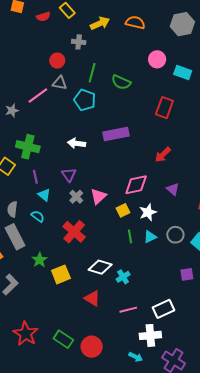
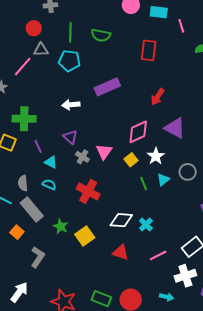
purple triangle: (173, 189) -> (175, 128), size x1.6
cyan arrow: (136, 357) -> (167, 297), moved

